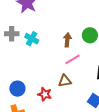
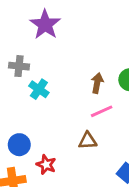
cyan cross: (32, 39) -> (39, 89), moved
red star: (45, 94) -> (46, 165), moved

